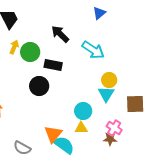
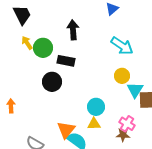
black arrow: (60, 34) -> (73, 30), turned 42
yellow arrow: (14, 47) -> (27, 43), turned -56
cyan arrow: (93, 50) -> (122, 46), moved
cyan triangle: (106, 94) -> (135, 90), moved

